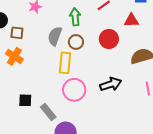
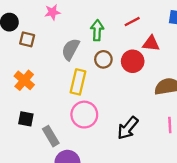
red triangle: (131, 20) -> (151, 44), moved
brown circle: (76, 42) -> (103, 59), moved
orange cross: (14, 56) -> (24, 80), moved
black arrow: (111, 84) -> (128, 128), moved, turned 140

